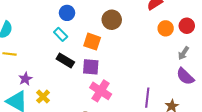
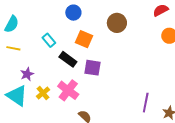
cyan rectangle: (61, 34) -> (49, 40), moved
orange square: (92, 42) -> (84, 39), moved
pink cross: (101, 91) -> (68, 90), moved

